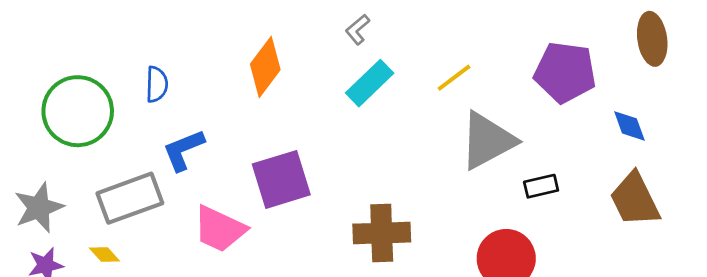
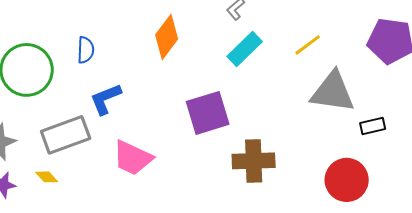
gray triangle: (487, 141) -> (333, 92), turned 36
purple square: (281, 179) -> (208, 113), moved

